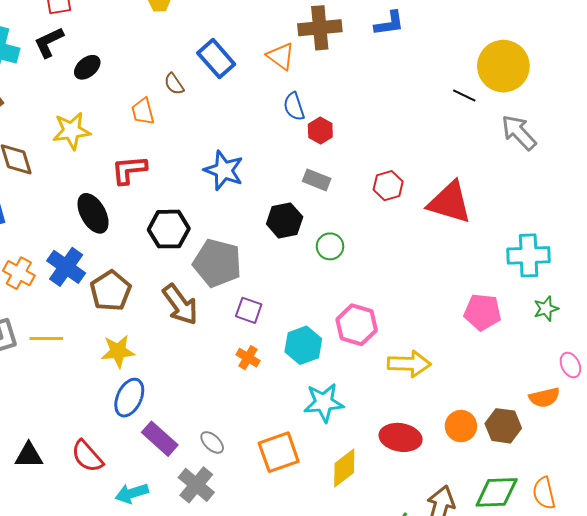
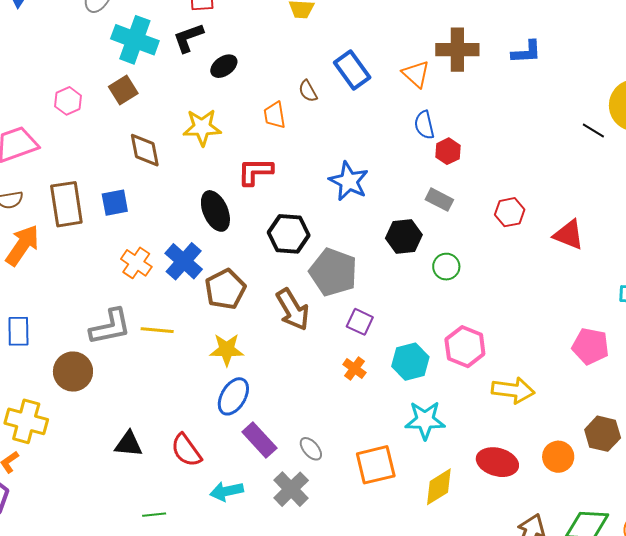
red triangle: (450, 202) -> (569, 235), size x0.7
brown hexagon: (503, 426) -> (603, 434), moved

